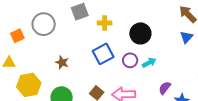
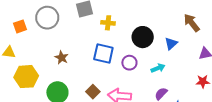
blue triangle: (186, 37) -> (171, 43), moved
blue square: (103, 54) -> (103, 54), turned 35
cyan arrow: (149, 63) -> (158, 68), moved

